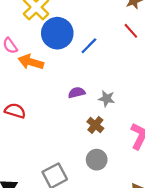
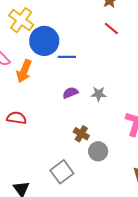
blue line: (89, 46) -> (67, 57), moved, turned 54
orange arrow: (31, 62) -> (24, 71), turned -75
brown cross: (95, 125) -> (81, 134), moved

